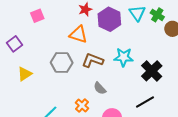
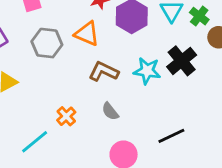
gray hexagon: (62, 63) -> (47, 43), moved
black cross: (152, 71) -> (182, 61), moved
orange cross: (82, 105) -> (66, 116), moved

